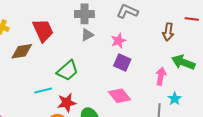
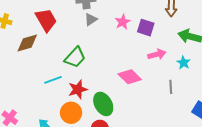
purple square: (122, 63) -> (146, 28), moved
pink arrow: (161, 76) -> (157, 54), moved, turned 72
cyan star: (175, 99) -> (183, 63), moved

